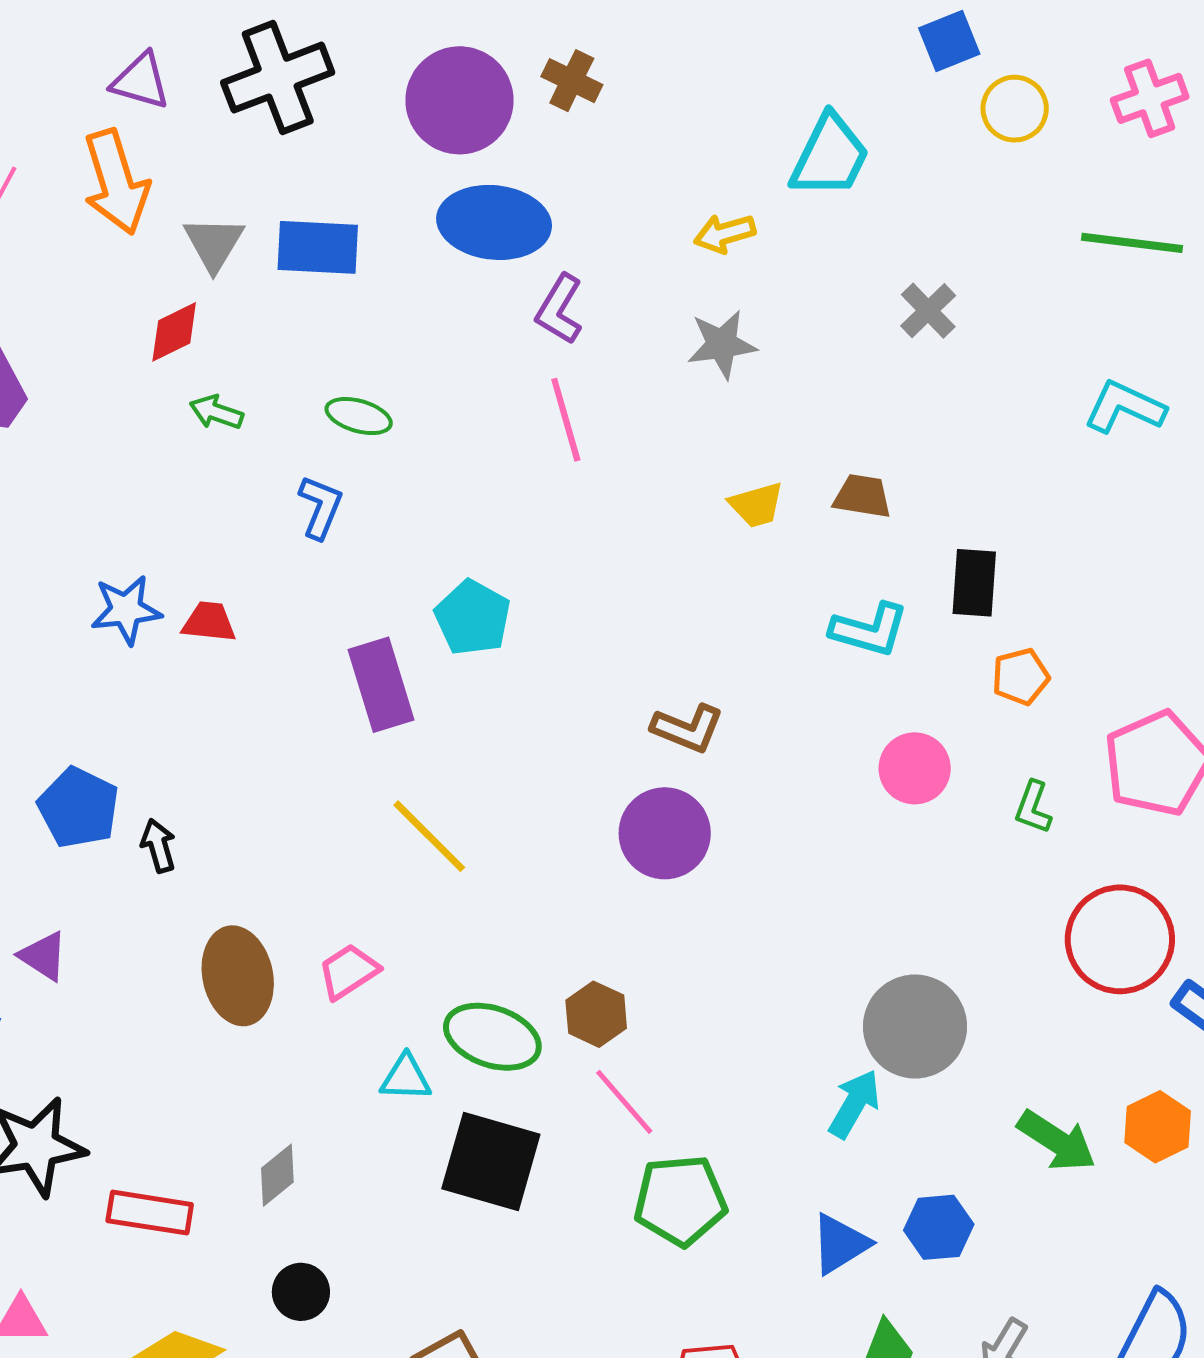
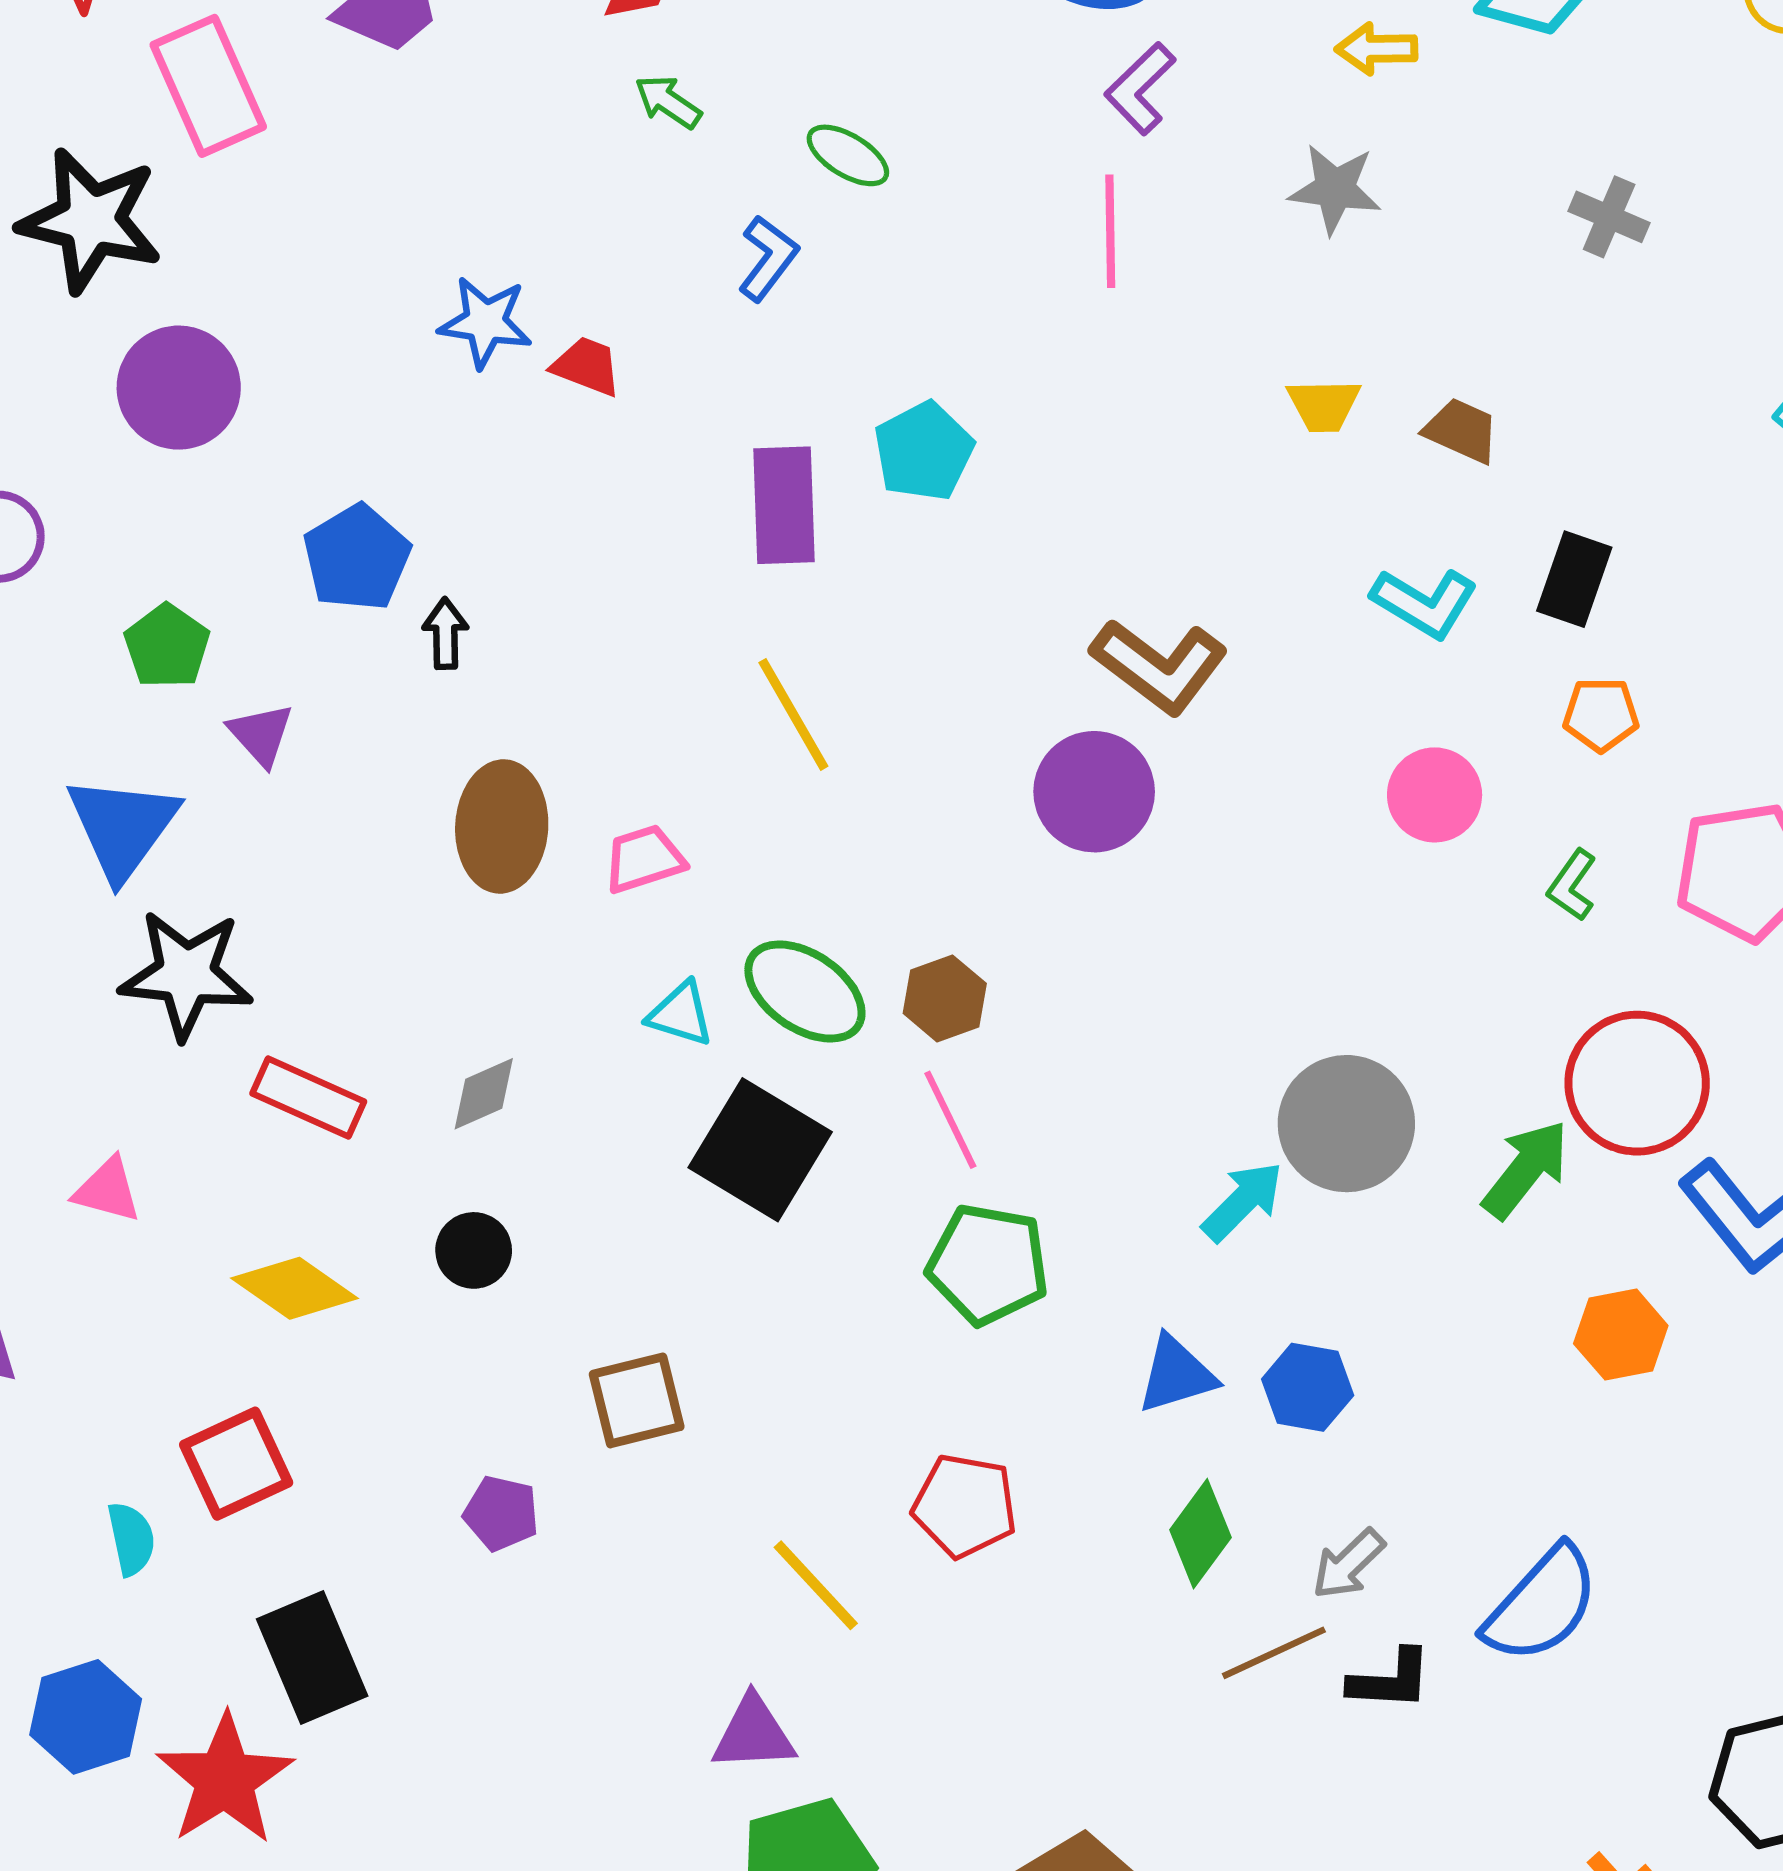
gray cross: (928, 311) -> (1609, 217), turned -38
brown L-shape: (688, 728) -> (1159, 666), size x1.4
green arrow: (1057, 1141) -> (1526, 1169), moved, turned -100

